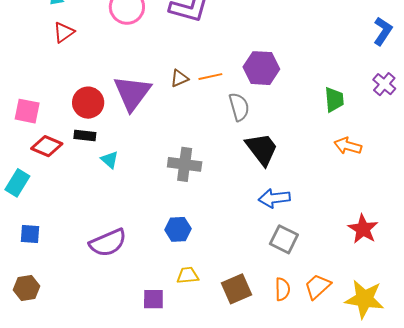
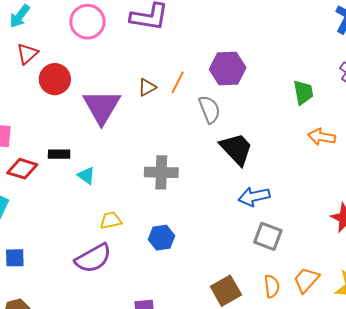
orange line: (210, 77) -> (178, 82), turned -45
red circle: (88, 103) -> (55, 79), moved
yellow trapezoid: (188, 275) -> (111, 220), moved

